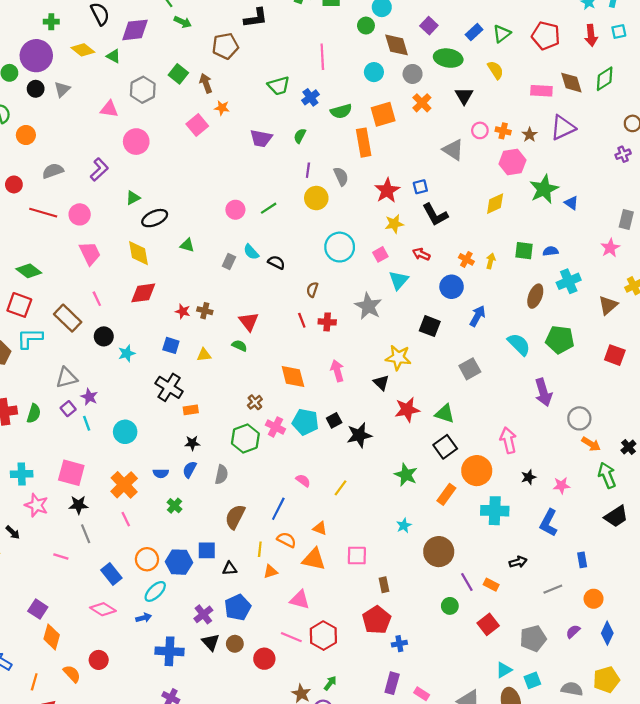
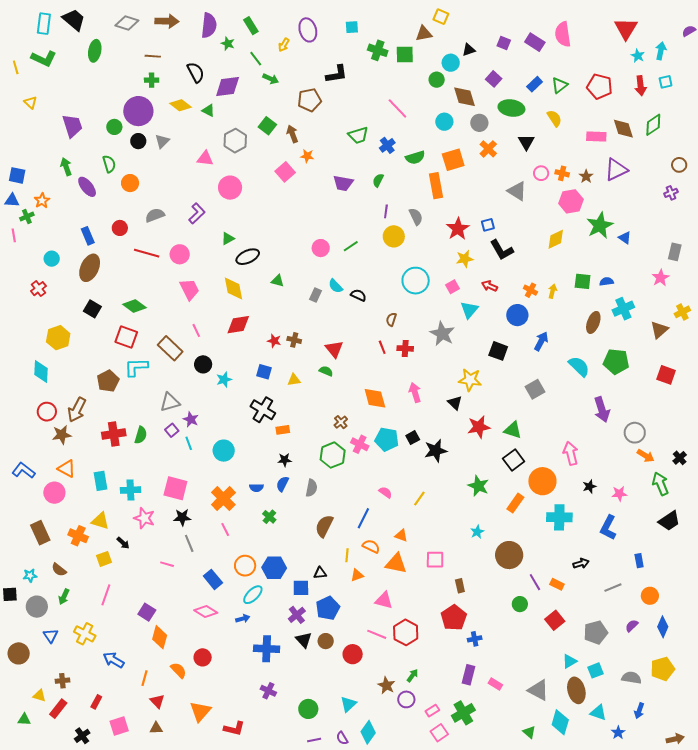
pink line: (322, 57) -> (397, 108), turned -40
blue square: (207, 550) -> (301, 588), moved

